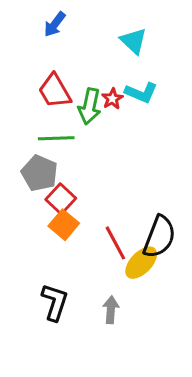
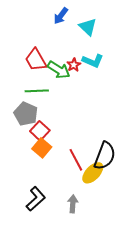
blue arrow: (55, 24) -> (61, 16), moved
green arrow: (90, 106) -> (59, 70), turned -70
black L-shape: (55, 302) -> (36, 199), turned 30

